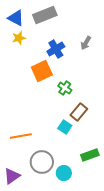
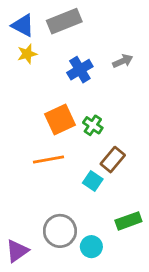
gray arrow: (86, 43) -> (123, 61), turned -144
orange square: (42, 71) -> (60, 120), moved
orange line: (21, 136) -> (49, 160), moved

